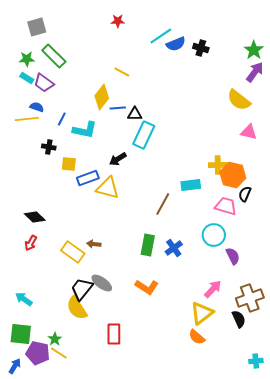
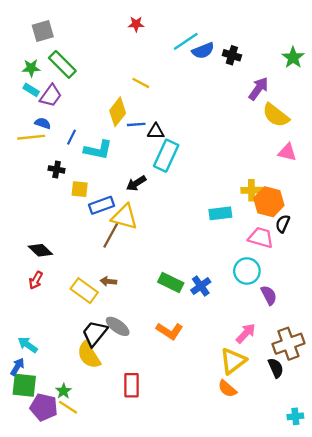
purple arrow: (255, 72) -> (258, 89), moved
purple trapezoid: (44, 83) -> (51, 96), turned -90
brown line: (163, 204) -> (111, 235), moved
green rectangle: (148, 245) -> (171, 283), turned -75
blue arrow: (15, 366) -> (17, 367), moved

